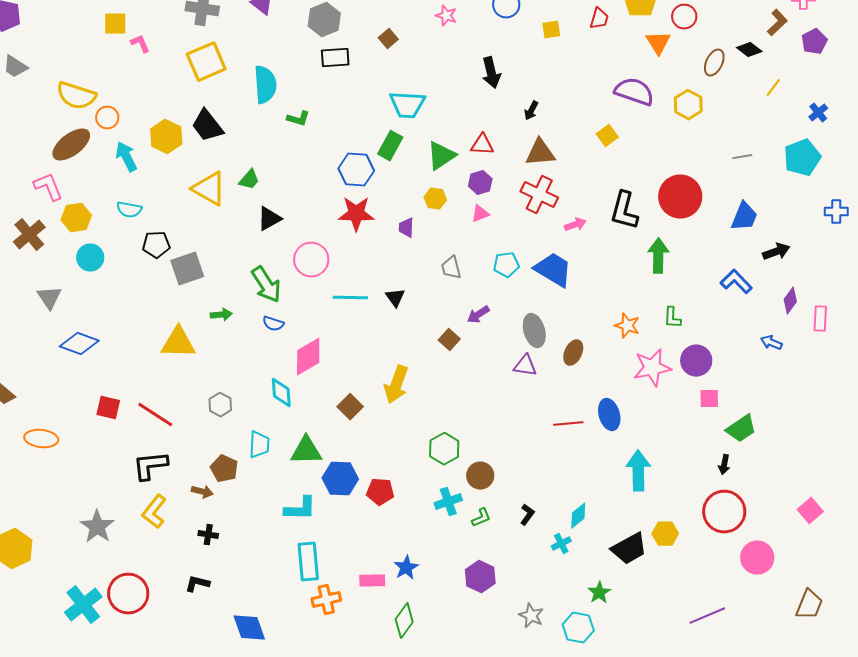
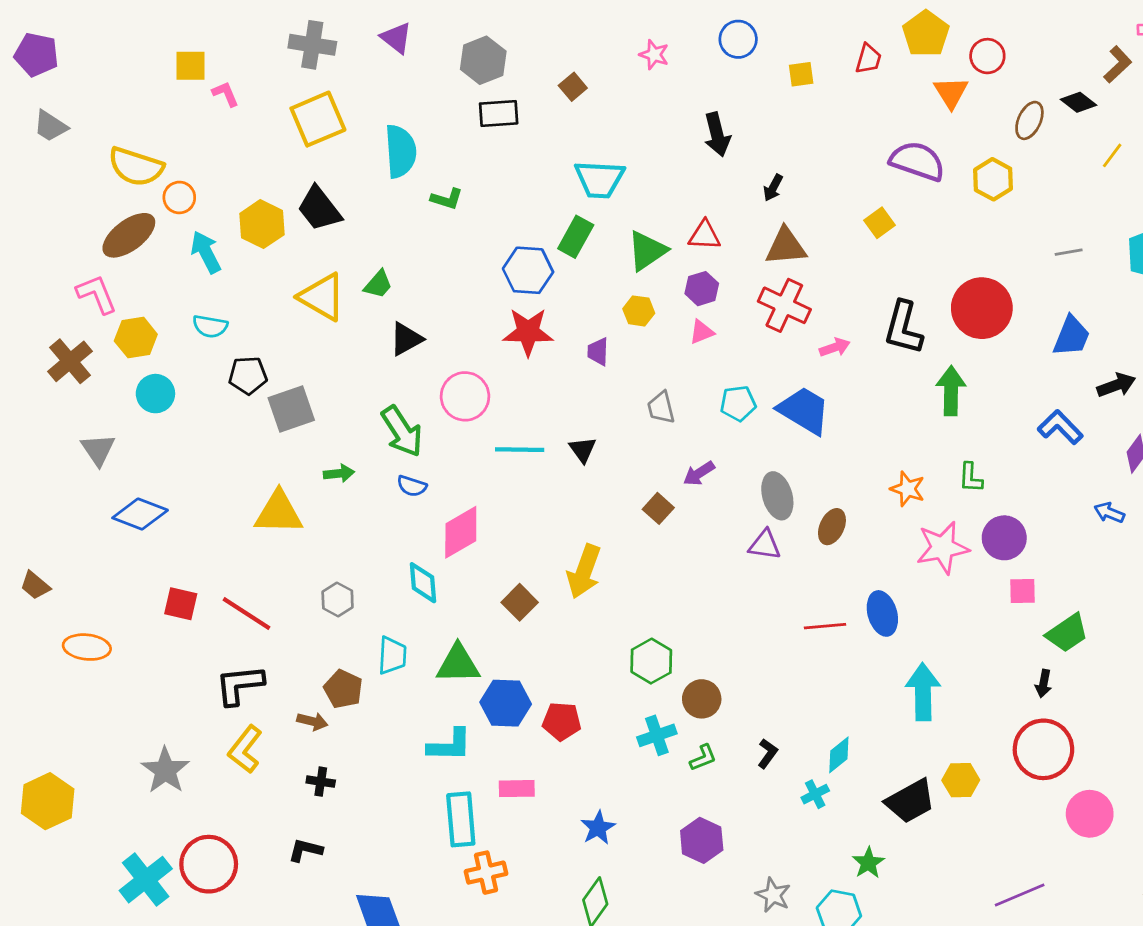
pink rectangle: (372, 581) -> (517, 789), moved

